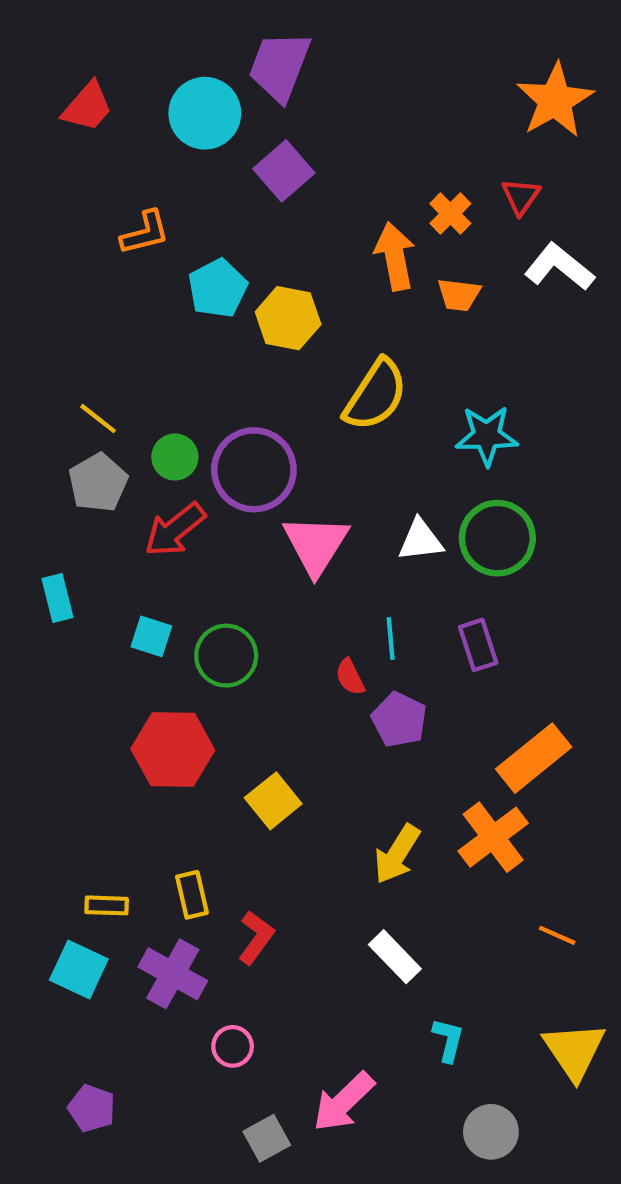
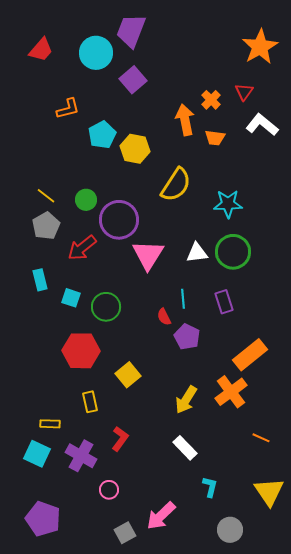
green circle: (175, 457) -> (86, 200), moved
cyan rectangle: (57, 598) -> (40, 280), moved
yellow rectangle: (192, 895) -> (90, 402), moved
purple pentagon: (92, 1108) -> (43, 519), size x1.6

